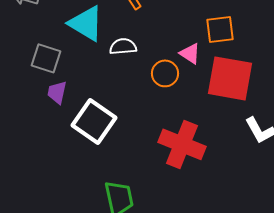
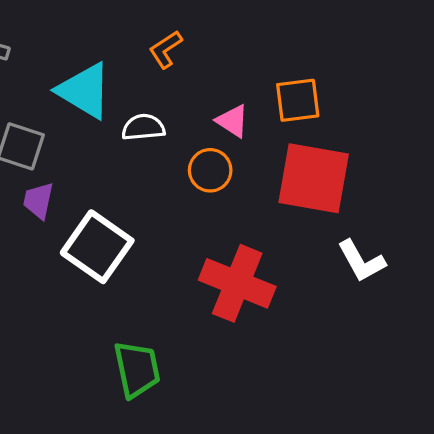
pink triangle: (190, 53) -> (232, 121), moved

